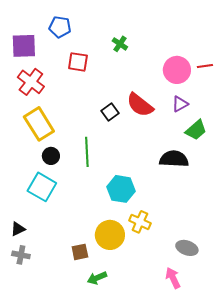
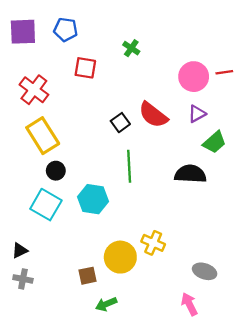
purple square: (24, 46) -> (23, 32), moved
green line: (87, 152) -> (129, 166), moved
cyan hexagon: (121, 189) -> (93, 199), moved

